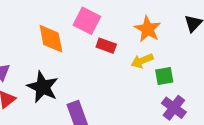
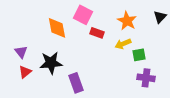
black star: (43, 87) -> (51, 63), turned -30
purple cross: (174, 108) -> (146, 78), turned -30

